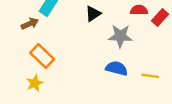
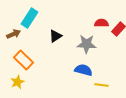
black triangle: (93, 14) -> (55, 36), moved
yellow line: (150, 76) -> (101, 85), moved

